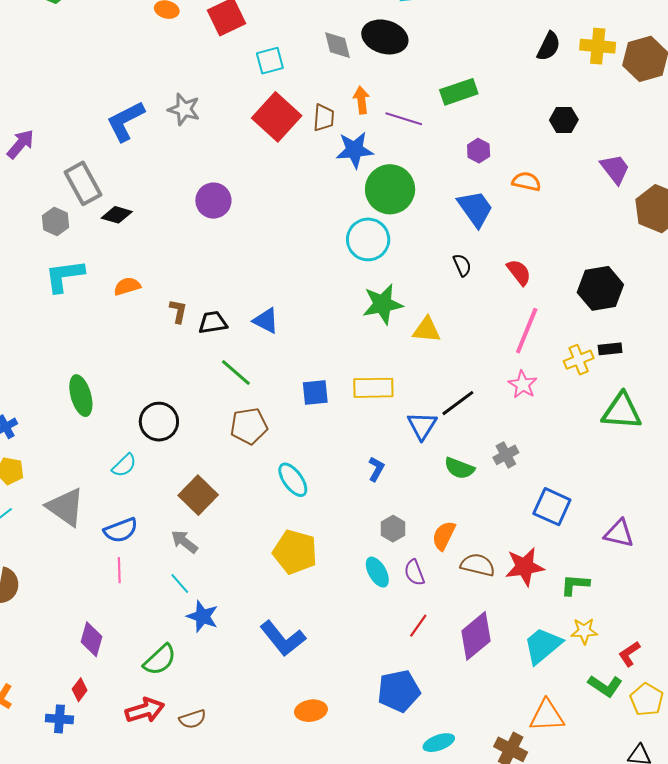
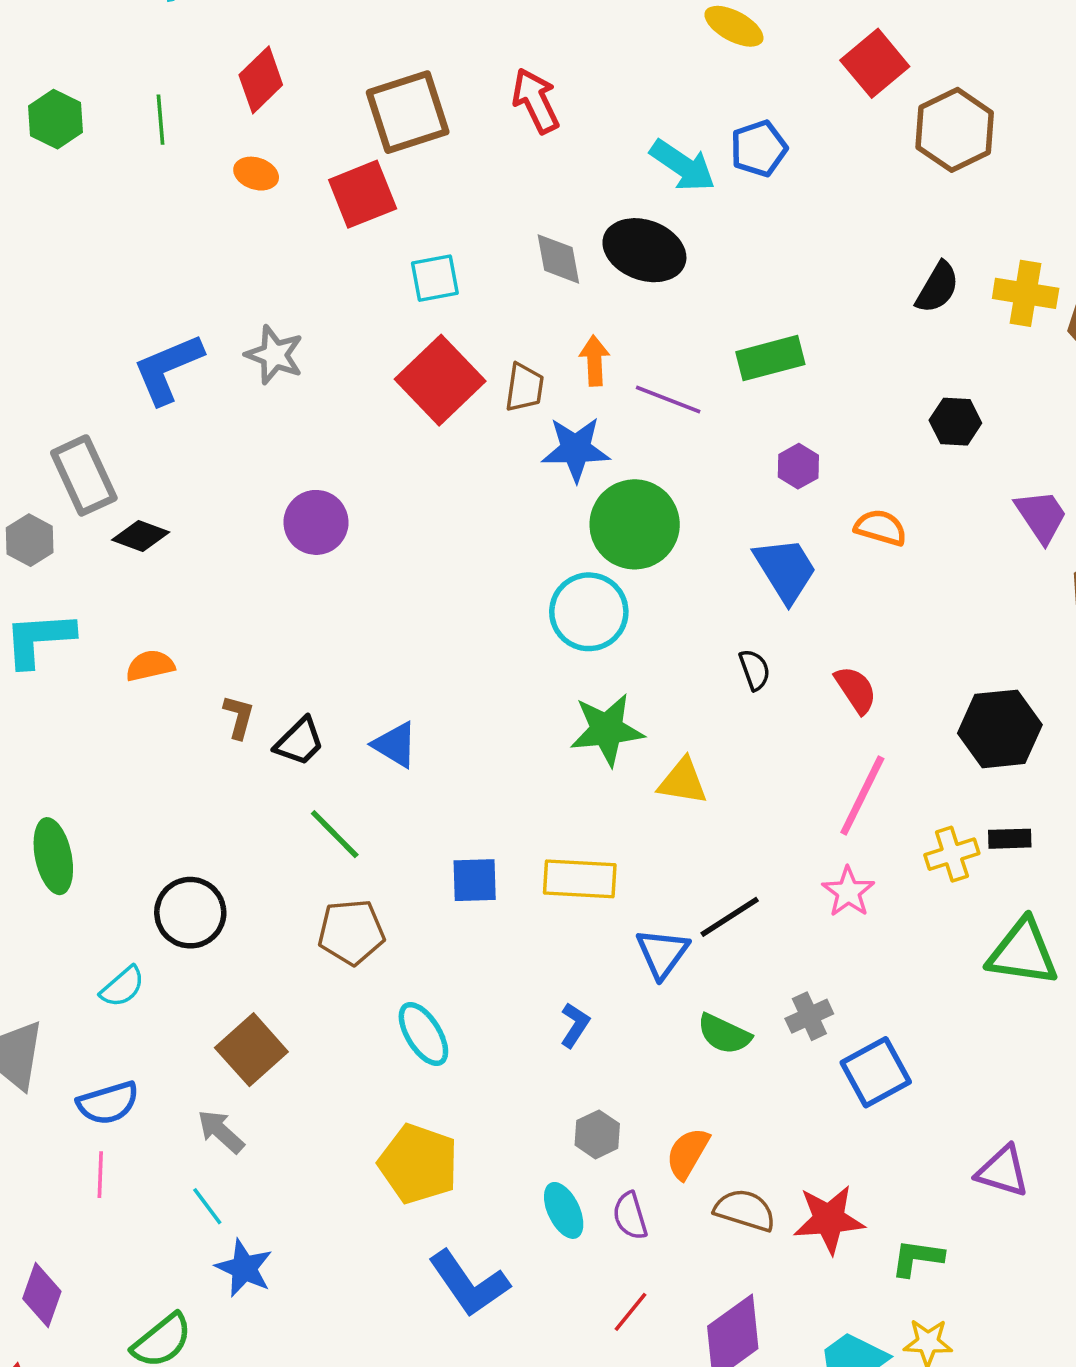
black trapezoid: (213, 323) -> (299, 742), turned 140
blue square: (552, 507) -> (876, 1072), moved, turned 33
blue L-shape: (283, 638) -> (469, 1283), moved

